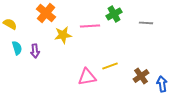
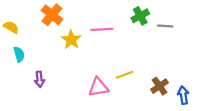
green cross: (114, 14) -> (140, 16), moved
yellow star: (63, 35) -> (71, 40), turned -30
purple arrow: (35, 51) -> (39, 79), moved

